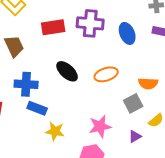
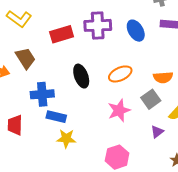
black ellipse: (67, 71) -> (81, 76), turned 35
pink star: (100, 126) -> (119, 110), moved
yellow star: (55, 131) -> (66, 139), moved

